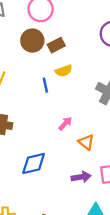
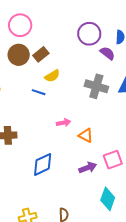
blue line: (45, 85) -> (39, 92), turned -48
pink arrow: (65, 123) -> (64, 123), turned 48

